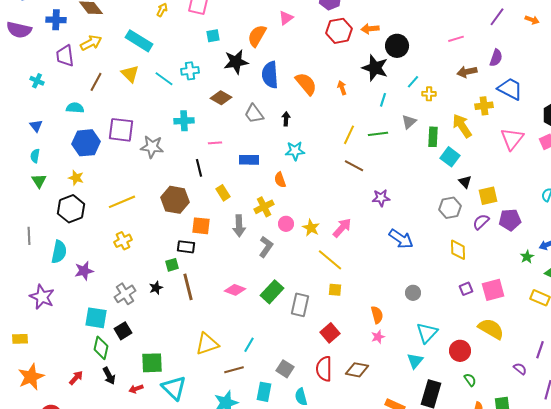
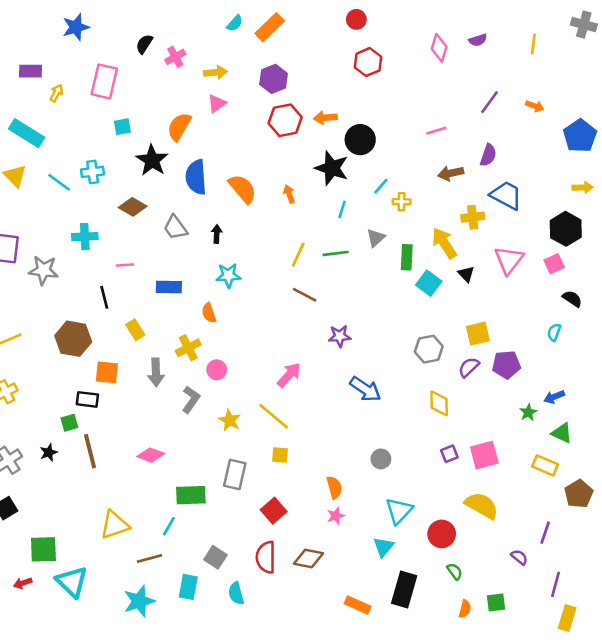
black star: (236, 62) -> (152, 160), turned -30
black triangle: (465, 182) -> (466, 274), moved
yellow star: (311, 228) -> (230, 420), moved
green rectangle: (272, 292) -> (191, 495), moved, turned 45

